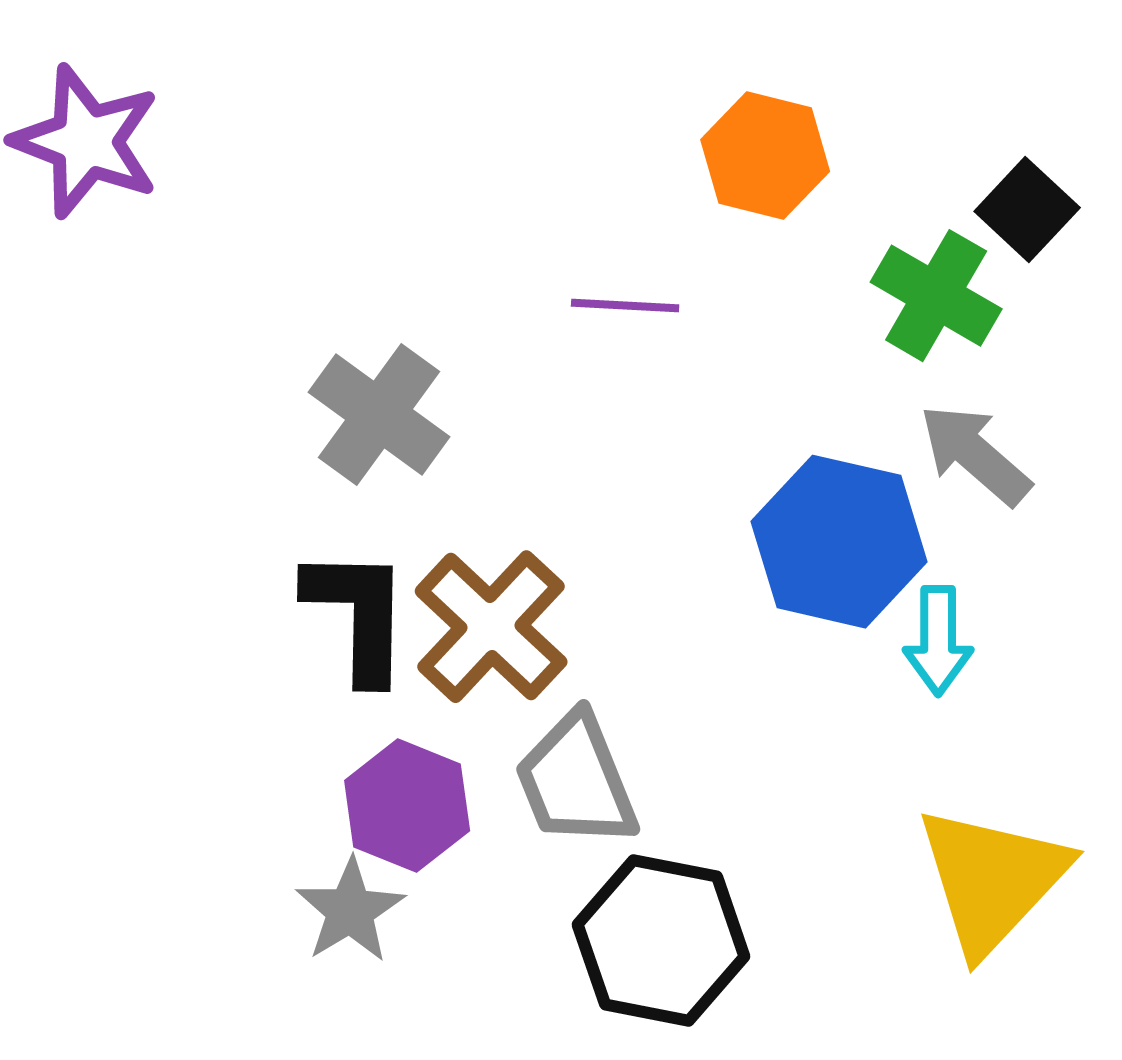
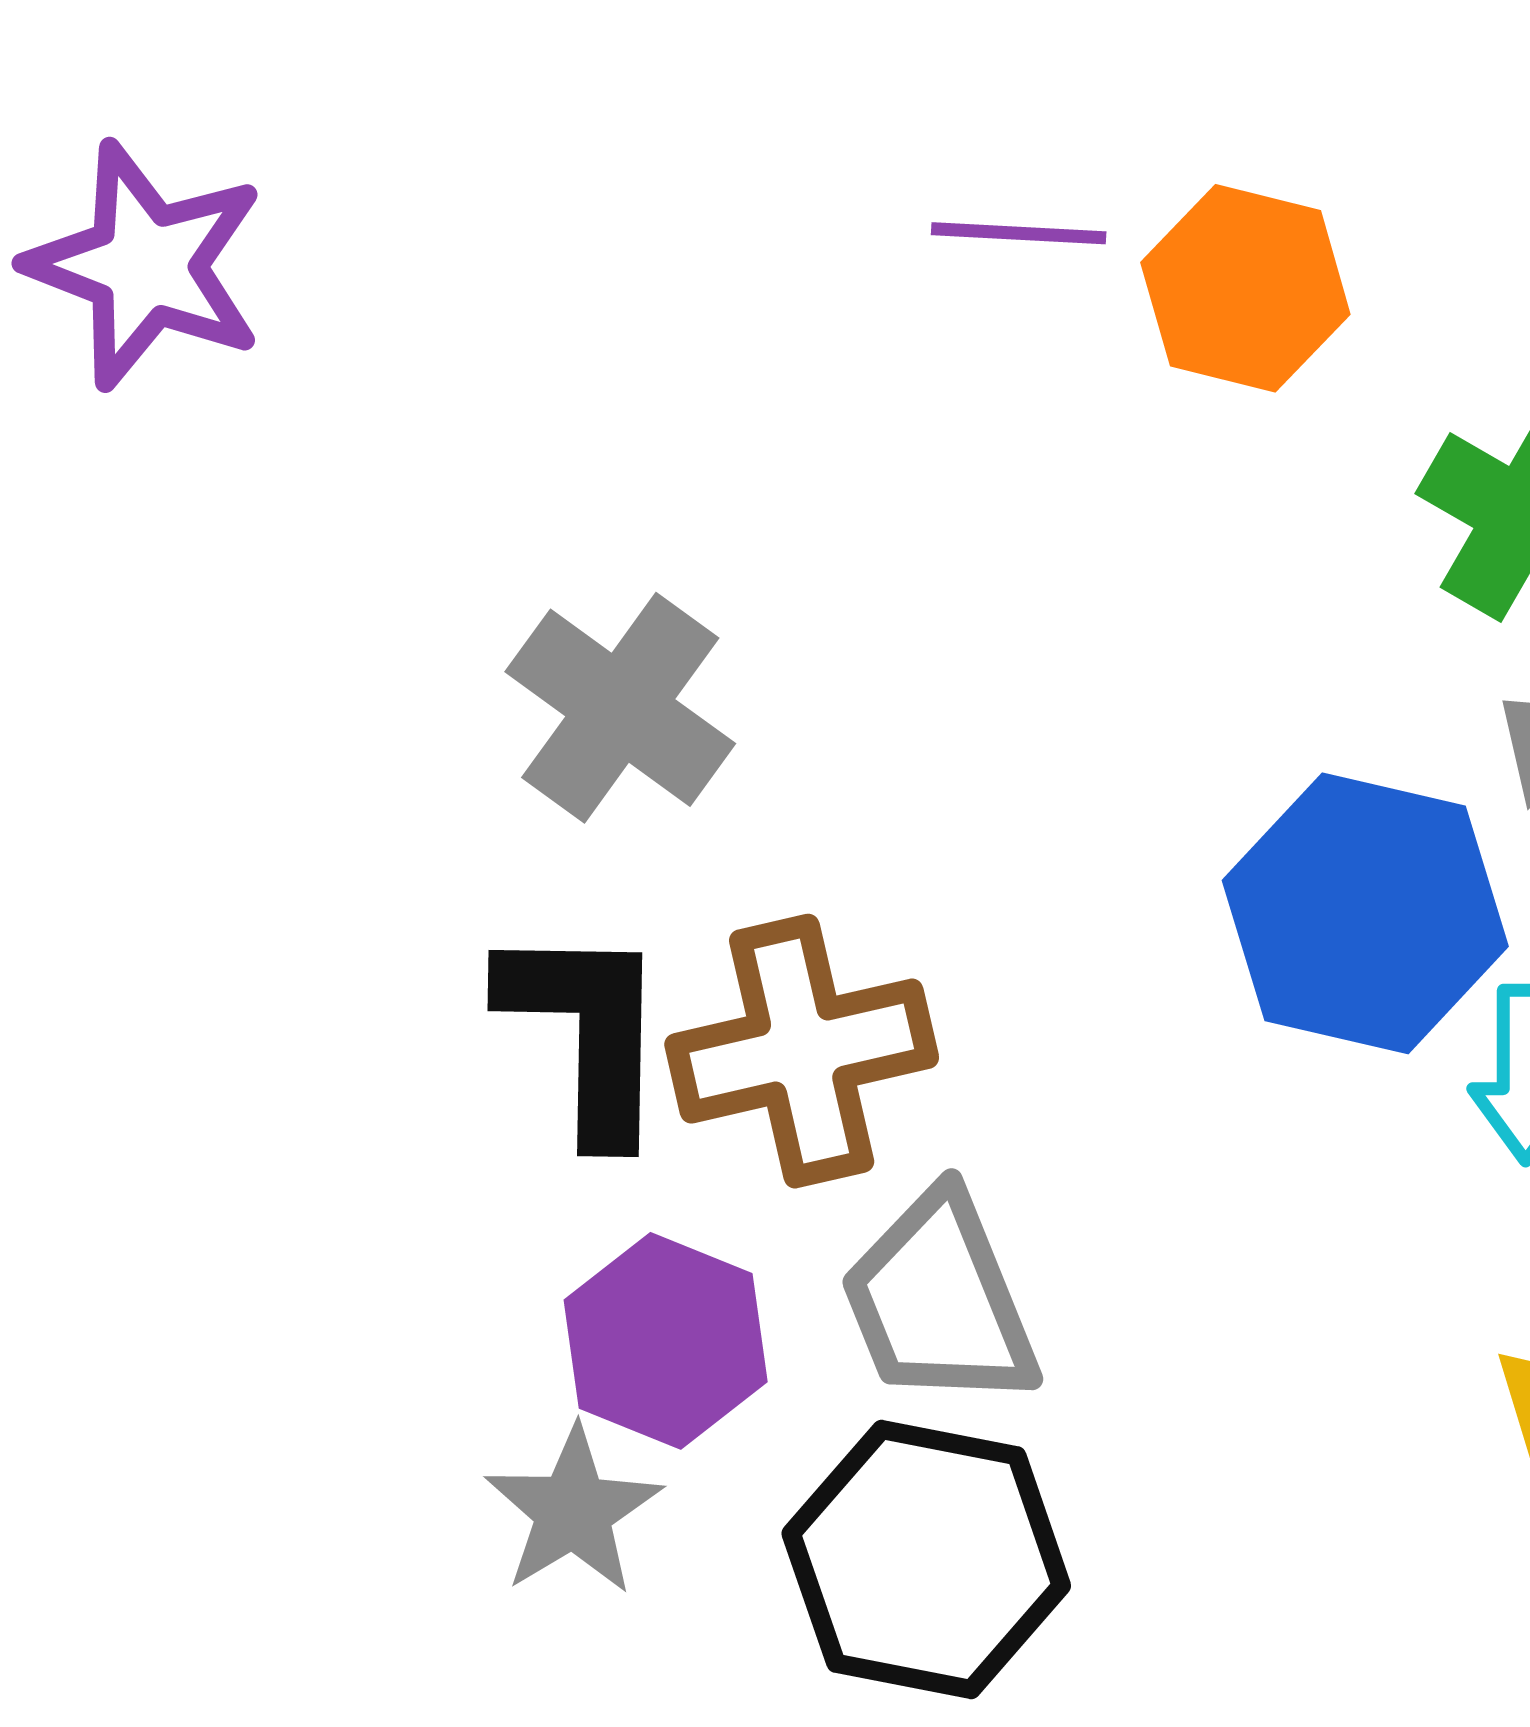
purple line: (625, 306) -> (1019, 233), moved
brown cross: (491, 627) -> (802, 1051), turned 34
black hexagon: (661, 941) -> (926, 1560), moved

